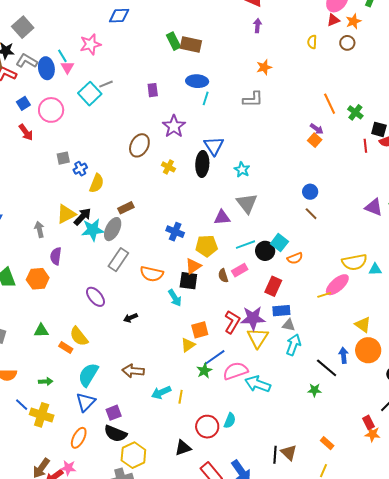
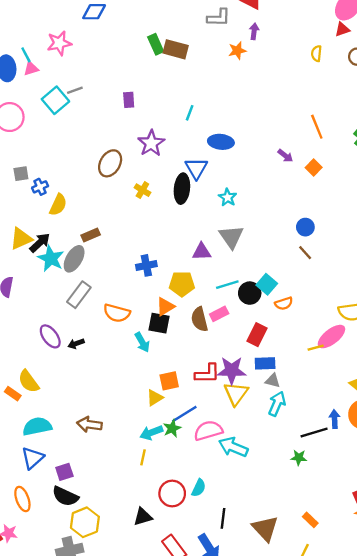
pink triangle: (67, 67) -> (31, 69), turned 40
orange star: (264, 67) -> (237, 51), moved
blue ellipse: (197, 81) -> (221, 142), moved
gray L-shape: (253, 99) -> (219, 18), moved
orange line: (330, 104) -> (317, 127), moved
purple arrow: (317, 129) -> (285, 156), moved
cyan star: (93, 230) -> (51, 259), turned 30
blue cross: (175, 232) -> (146, 265), turned -36
brown semicircle: (223, 276) -> (199, 319), size x1.5
black arrow: (130, 318) -> (76, 344), moved
red L-shape: (232, 322) -> (207, 374), turned 55
black line: (327, 368) -> (314, 433), turned -60
cyan semicircle: (88, 375) -> (37, 426), turned 45
cyan arrow: (161, 392) -> (151, 433), moved
orange ellipse: (79, 438) -> (22, 499), turned -50
brown triangle: (289, 453) -> (265, 528), size x1.4
black line: (275, 455) -> (223, 518), moved

